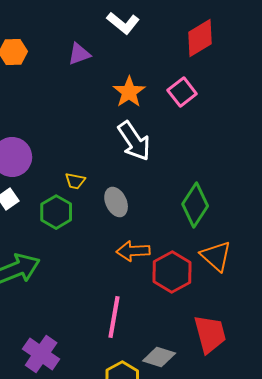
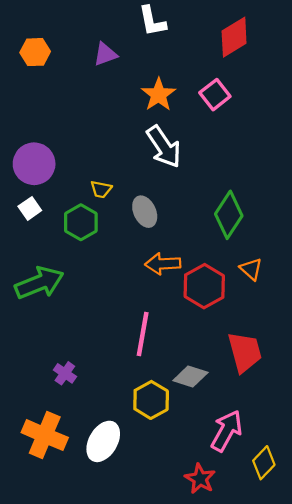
white L-shape: (123, 23) -> (152, 21), turned 40
orange triangle: (216, 256) -> (251, 269), size x0.7
purple cross: (41, 354) -> (65, 373), size x0.6

